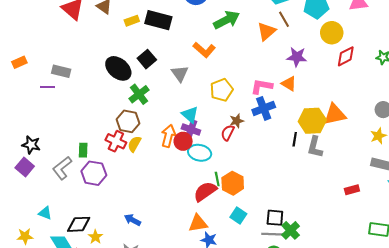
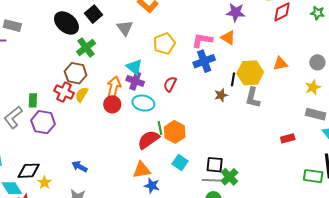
orange triangle: (335, 114) -> (280, 64), moved, size x0.7
brown star: (237, 121) -> (221, 95), moved
black line: (295, 139) -> (233, 79), moved
red circle: (183, 141) -> (112, 104), moved

